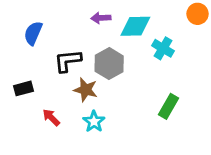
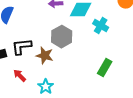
black L-shape: (68, 61) -> (22, 47), moved
cyan star: (94, 122) -> (46, 87), moved

